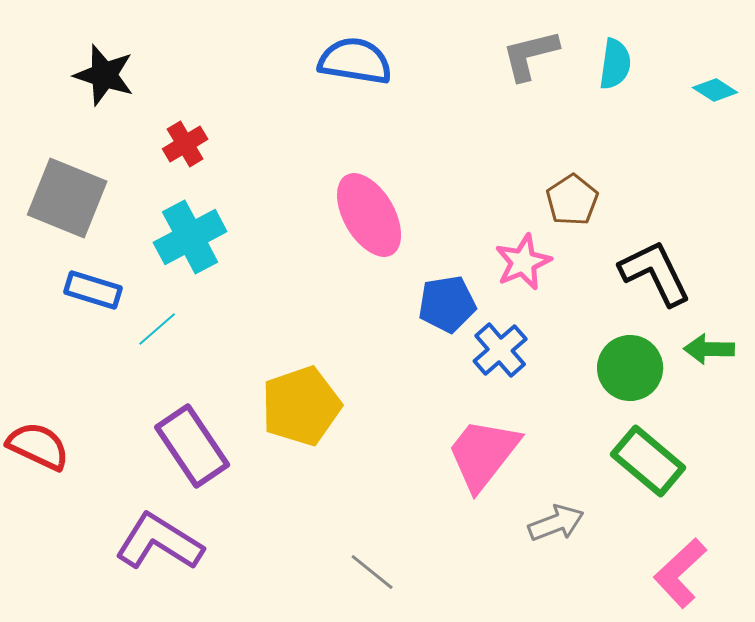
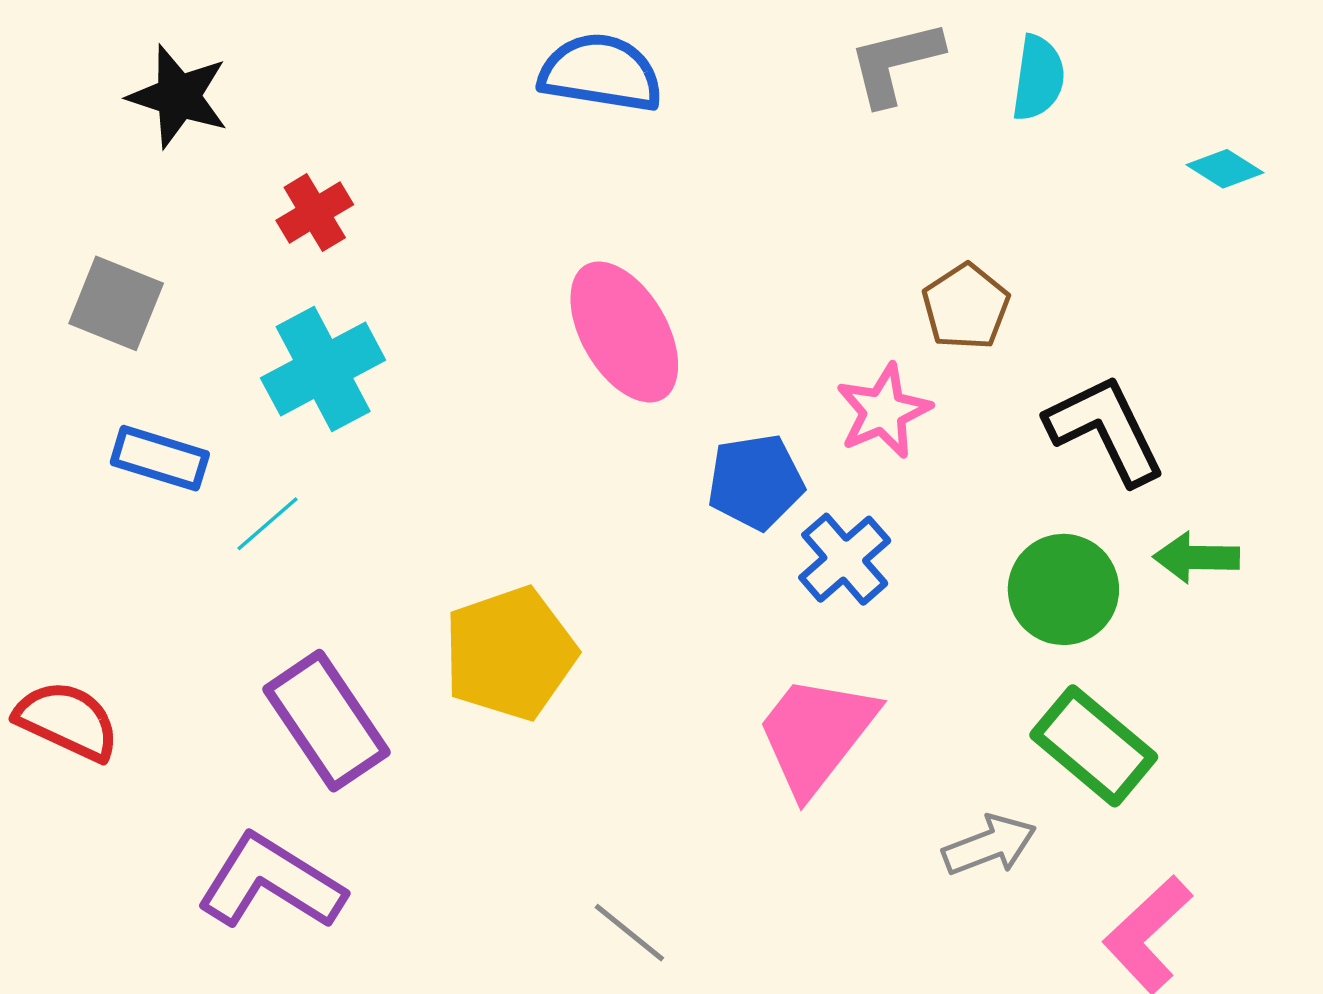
cyan diamond: (715, 90) -> (1225, 169), moved
gray square: (67, 198) -> (116, 303), size x0.7
gray arrow: (556, 523) -> (989, 845), moved

